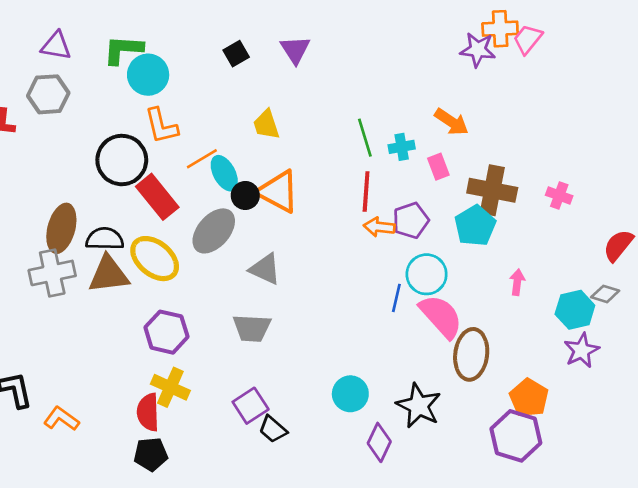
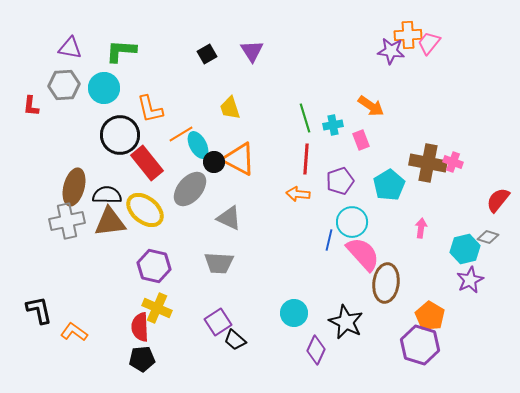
cyan circle: (148, 75) -> (104, 88), moved
brown cross: (492, 190) -> (428, 163), moved
orange arrow: (379, 227) -> (298, 194), moved

